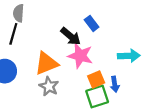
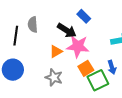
gray semicircle: (18, 13) -> (33, 25), moved
orange triangle: (46, 63) -> (56, 51), moved, size x0.6
orange square: (96, 79) -> (86, 68), moved

